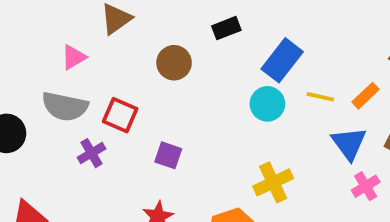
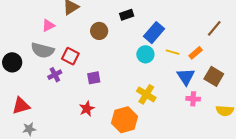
purple square: (168, 155) -> (94, 78), turned -32
yellow cross: (273, 182) -> (146, 94), turned -36
pink cross: (366, 186) -> (193, 99), turned 32

